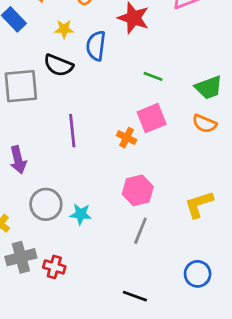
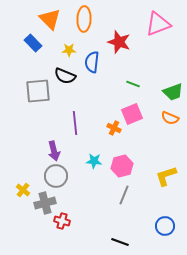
purple arrow: (18, 160) -> (54, 151), moved
cyan star: (81, 214) -> (94, 161), moved
gray cross: (21, 257) -> (45, 203), moved

